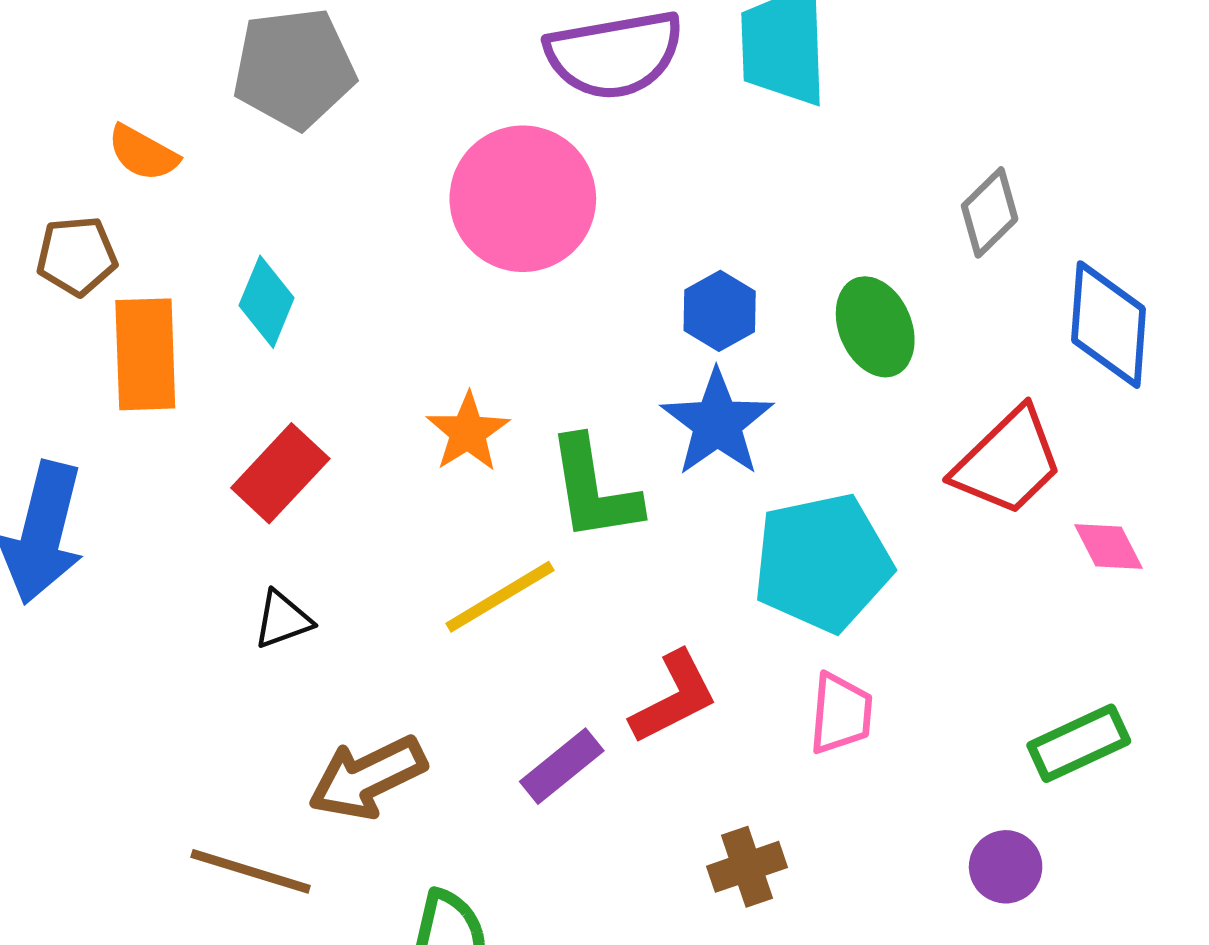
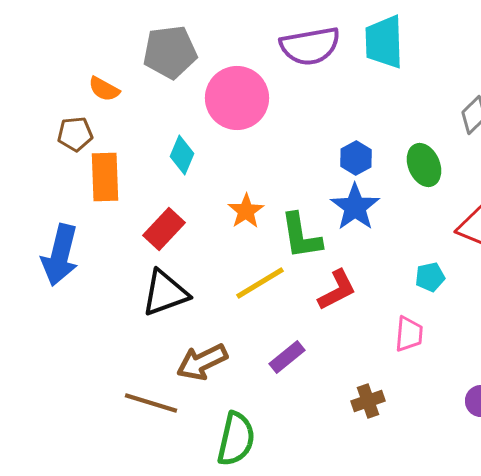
pink circle: (523, 199) -> (237, 98), moved
cyan diamond: (267, 302) -> (182, 155), moved
cyan pentagon: (823, 563) -> (430, 277), moved, size x0.5
black triangle: (283, 620) -> (165, 293), size x1.8
red L-shape: (674, 697) -> (337, 290), moved

